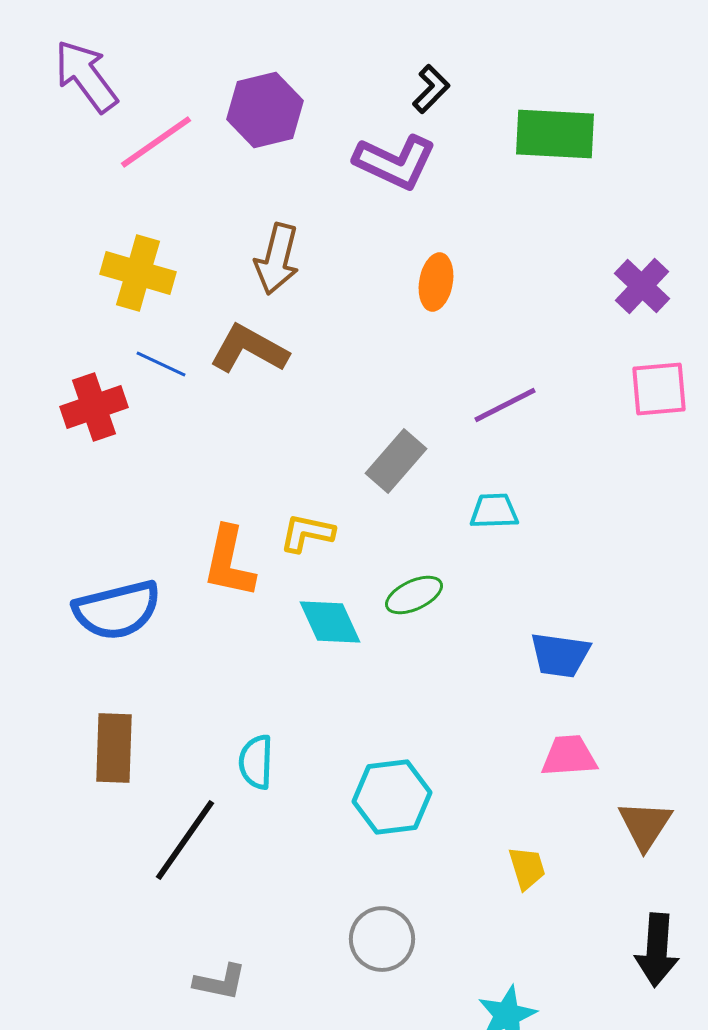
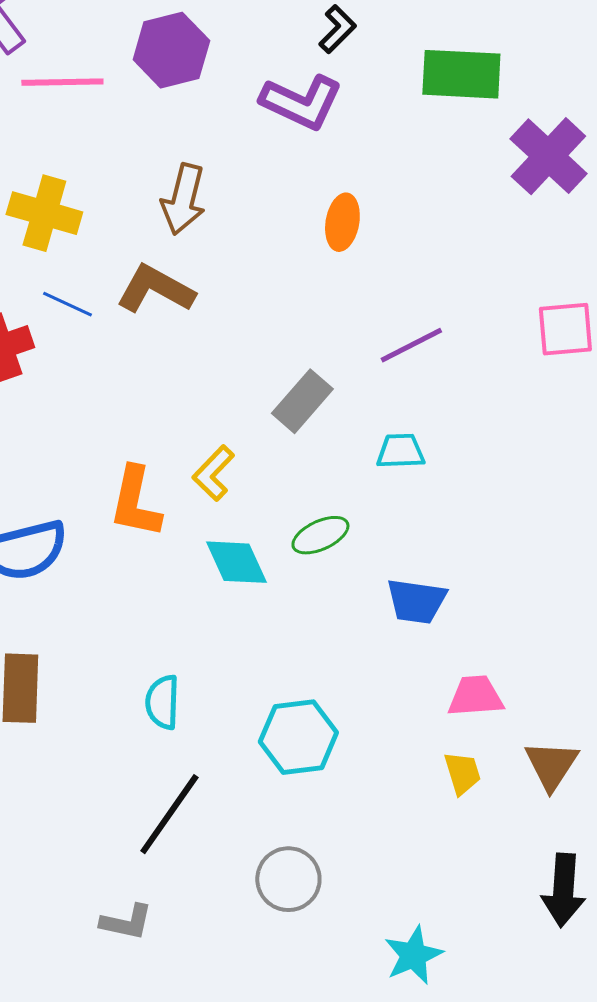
pink line: (156, 142) -> (62, 82), turned 34
purple cross: (642, 286) -> (548, 156), moved, size x1.4
yellow L-shape: (307, 533) -> (213, 473), turned -58
blue trapezoid: (560, 655) -> (416, 601), moved
black line: (185, 840) -> (169, 814), moved
yellow trapezoid: (527, 868) -> (462, 773), moved

